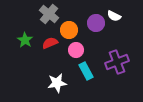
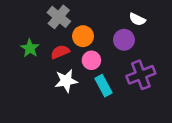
purple circle: (96, 23) -> (124, 40), moved
white star: (57, 83) -> (66, 81), moved

